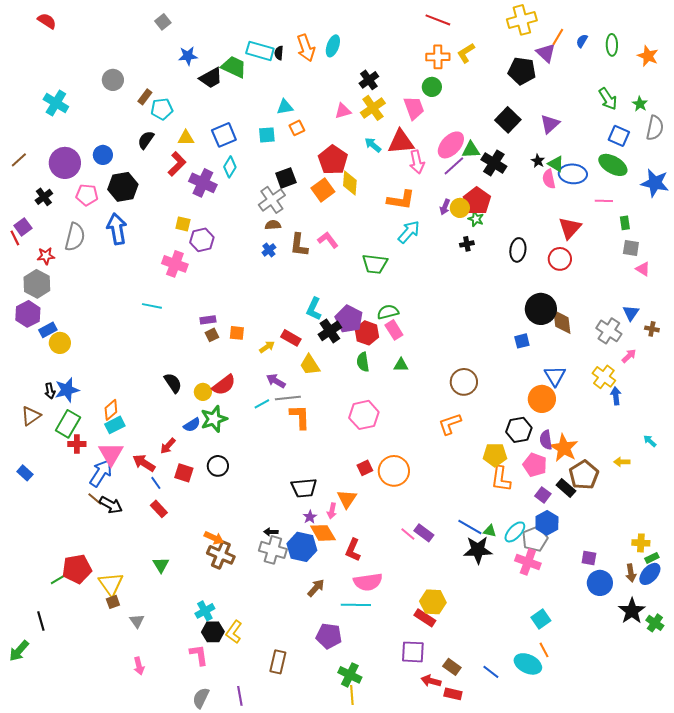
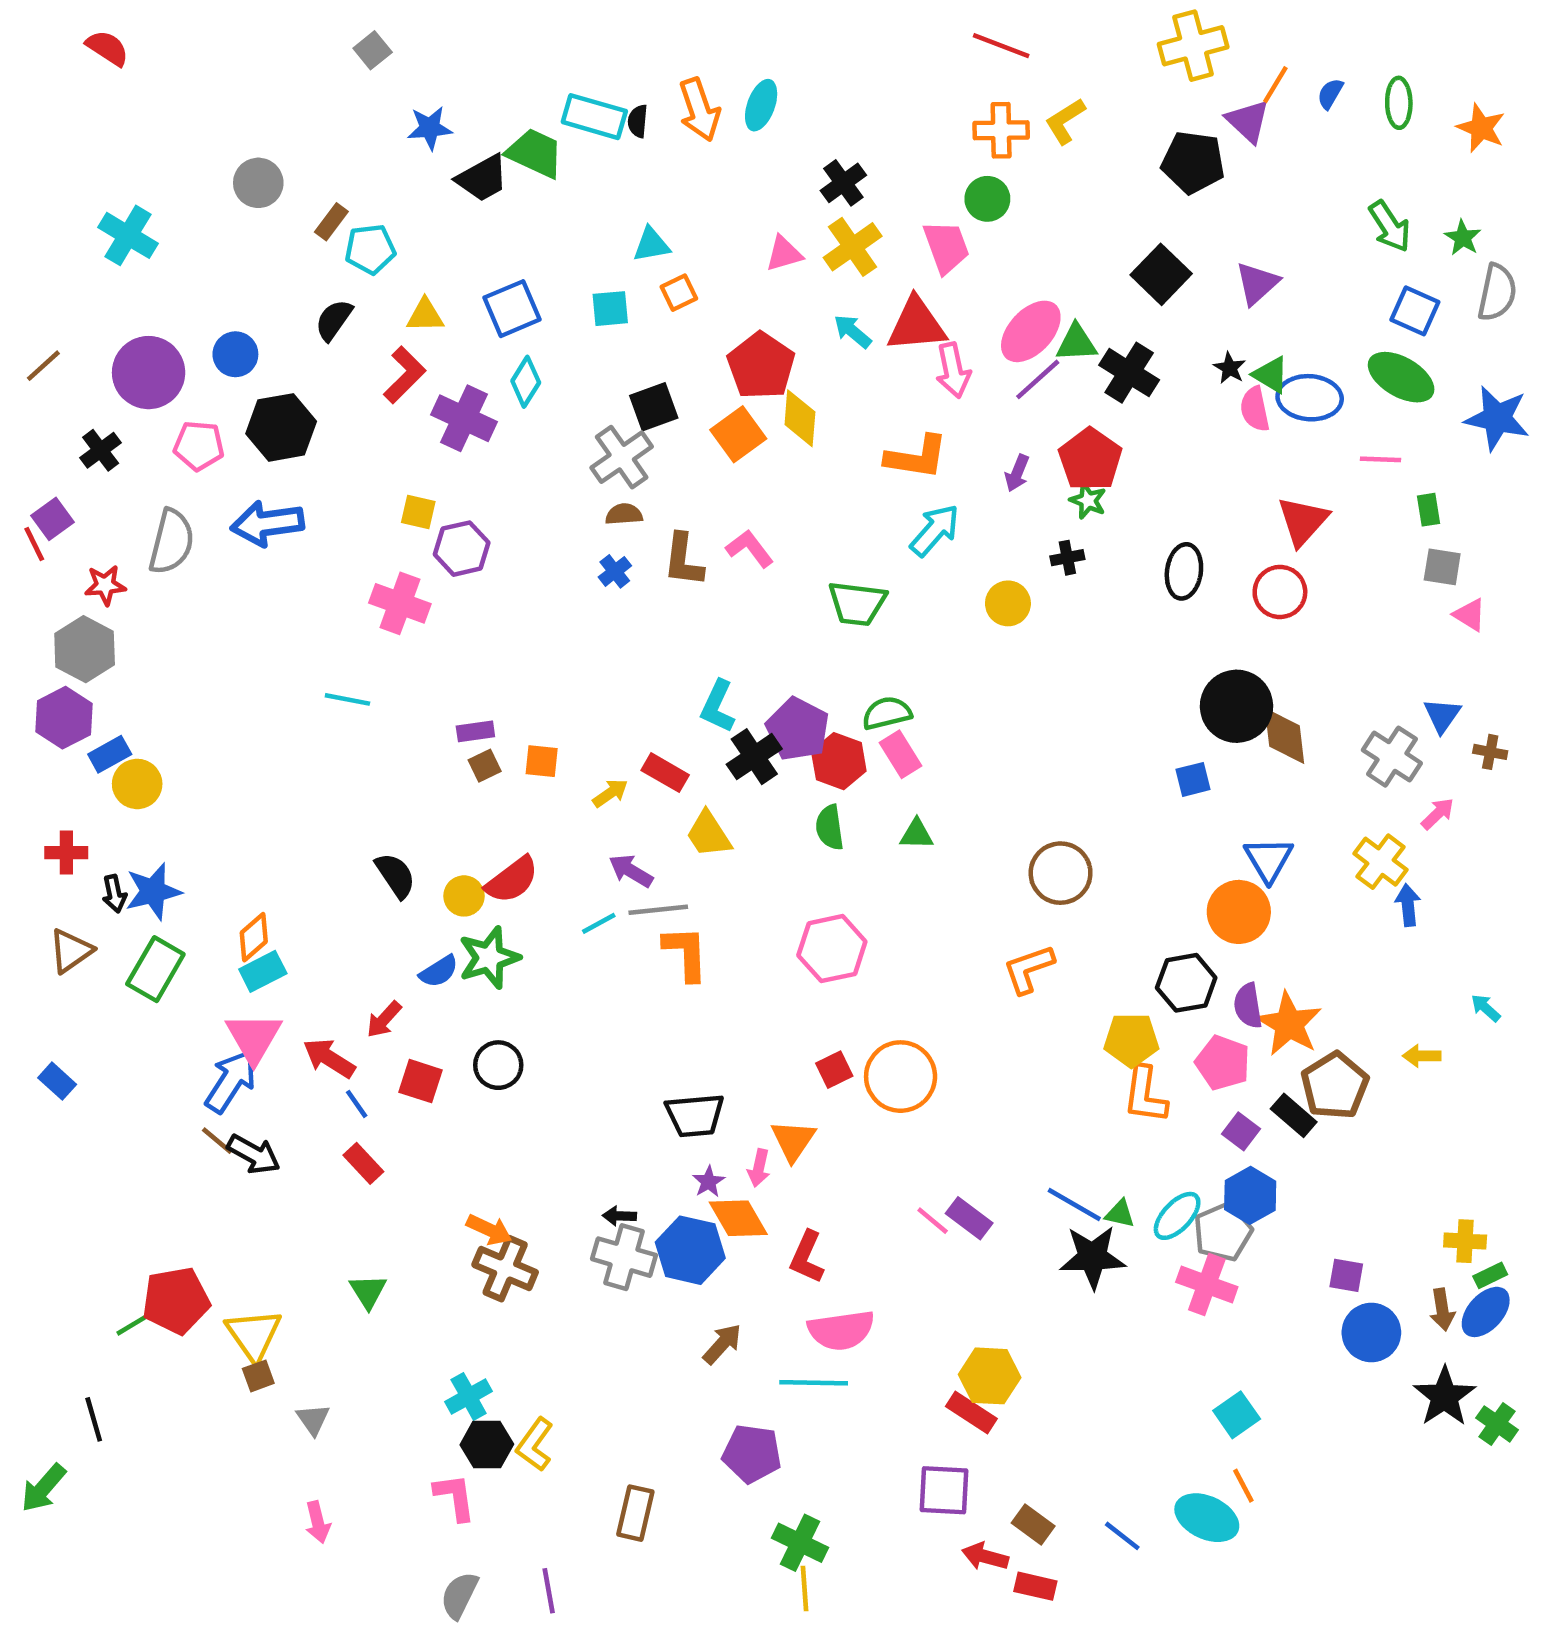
yellow circle: (460, 208) -> (1008, 603), moved
blue arrow: (117, 229) -> (267, 523), turned -88
red cross: (77, 444) -> (66, 853), moved

